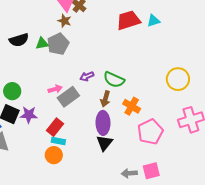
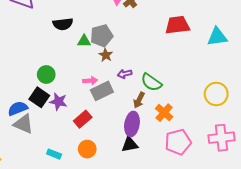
brown star: (64, 21) -> (106, 55), moved
cyan triangle: (154, 21) -> (217, 37), moved, size x1.5
green triangle: (42, 43) -> (84, 41), moved
cyan rectangle: (58, 141) -> (54, 154), moved
black triangle: (104, 143) -> (130, 144), turned 30
orange circle: (54, 155) -> (87, 149), moved

